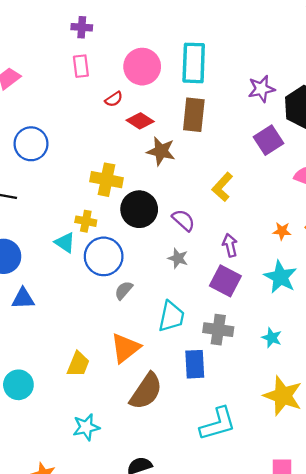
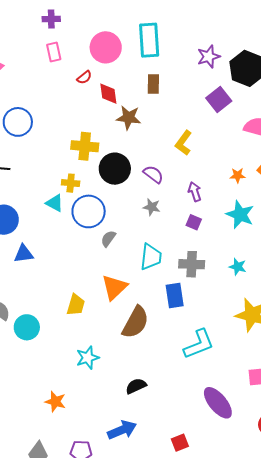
brown rectangle: (194, 115) -> (153, 84), size x0.7
red diamond: (140, 121) -> (108, 94), turned 55
purple square: (225, 281) -> (194, 222), size x0.6

